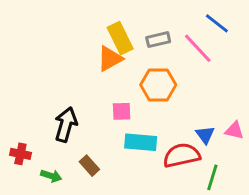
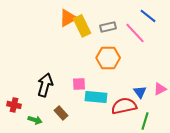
orange triangle: (110, 59) -> (68, 18), moved
pink square: (122, 111) -> (79, 84), moved
pink triangle: (234, 130) -> (160, 89), turned -40

